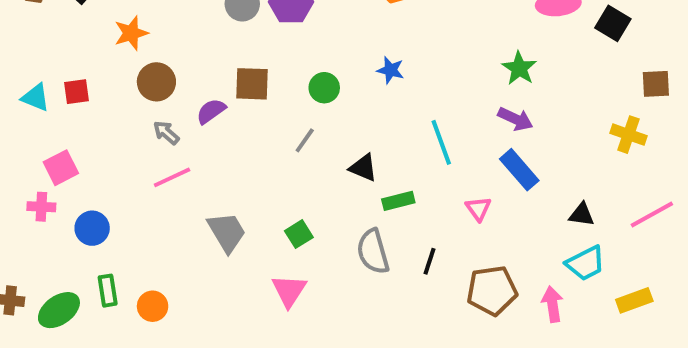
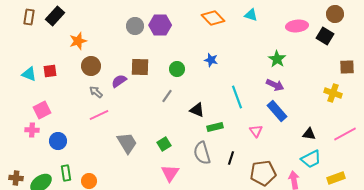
pink triangle: (289, 291) -> (170, 173), moved

